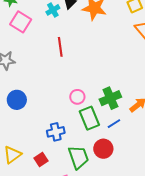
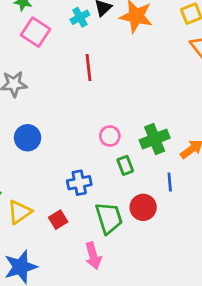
green rectangle: (89, 118) -> (125, 165), size x0.6
blue line: (114, 124) -> (170, 182), moved, turned -64

